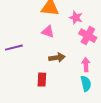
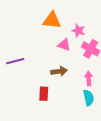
pink triangle: (48, 32) -> (64, 45), moved

